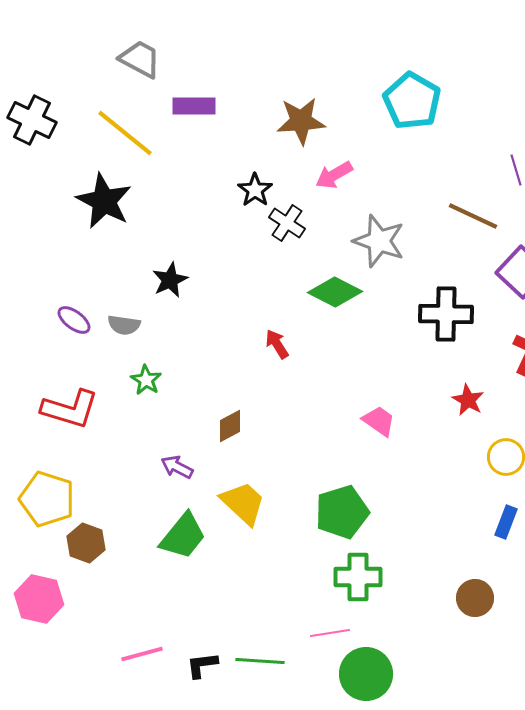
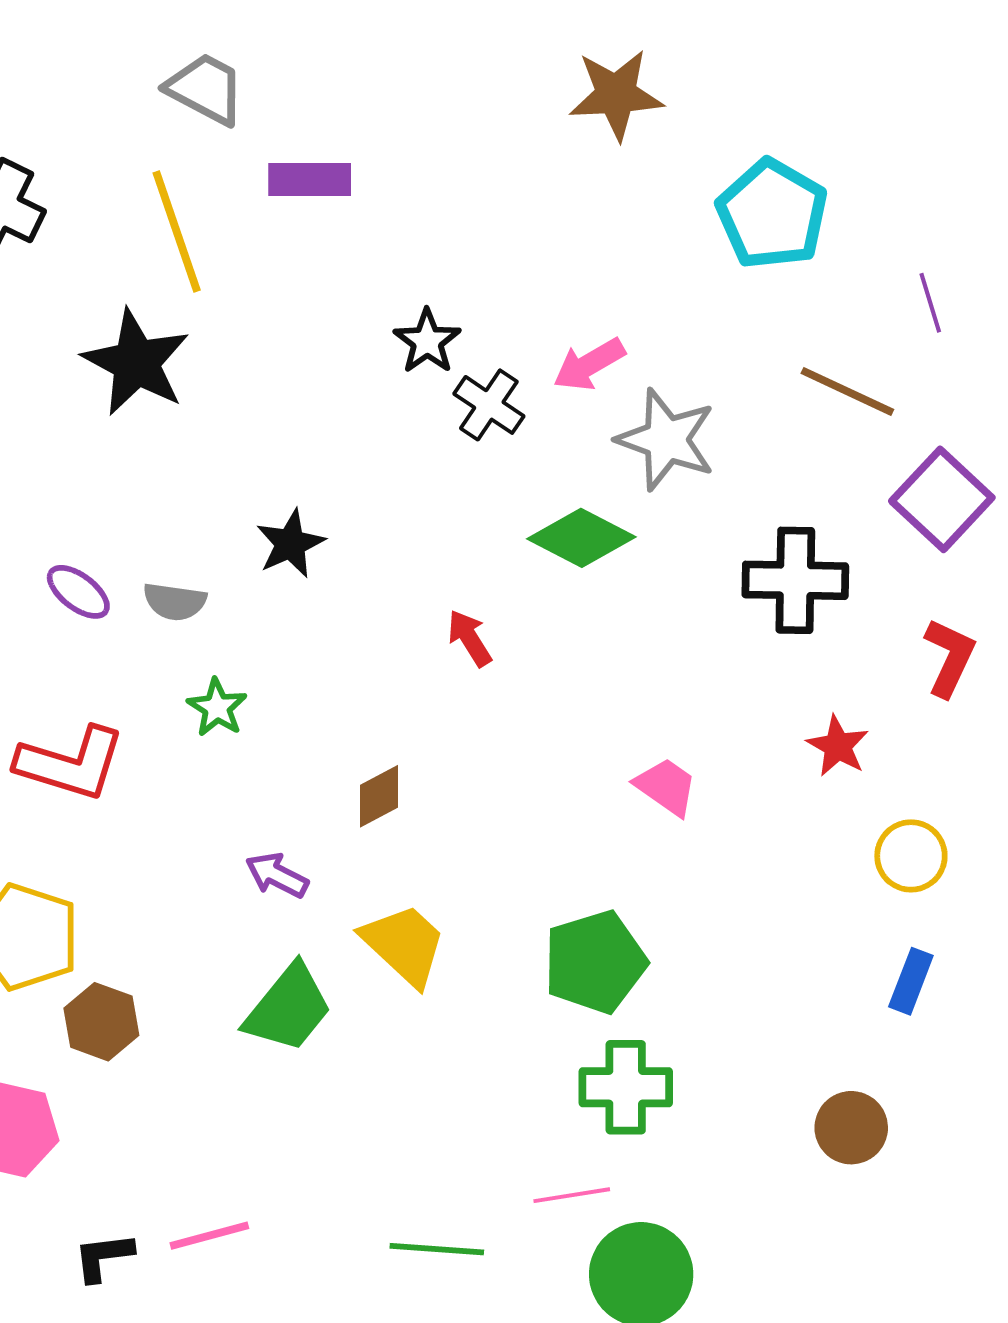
cyan pentagon: (412, 101) -> (772, 214), moved
brown star: (301, 121) -> (616, 95), moved
yellow line: (125, 133) -> (177, 231), turned 32
pink arrow: (334, 175) -> (589, 364), moved
black star: (170, 280) -> (290, 544), moved
black L-shape: (202, 665) -> (103, 1257), moved

